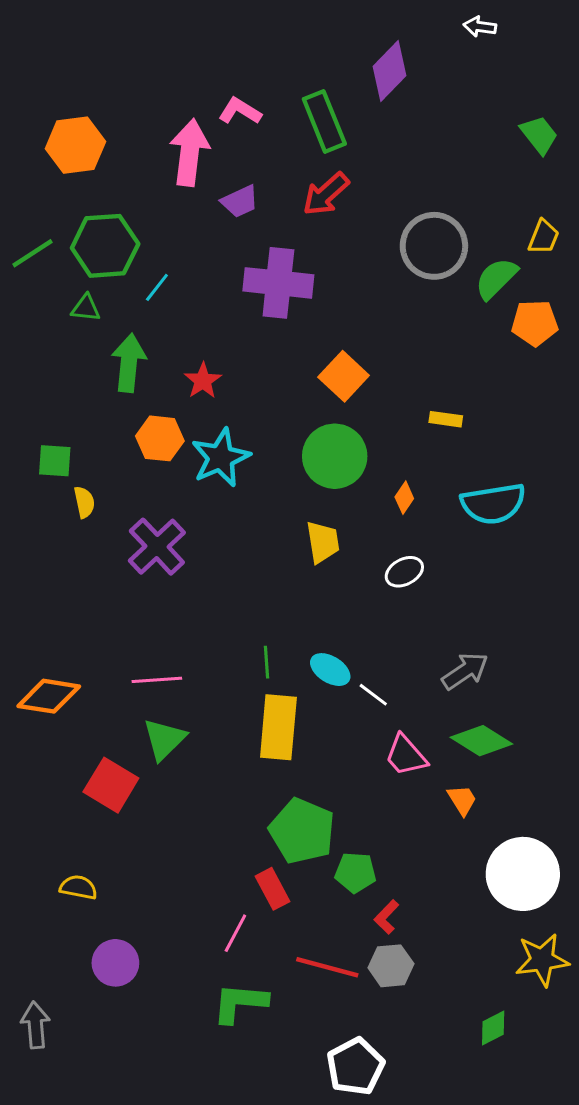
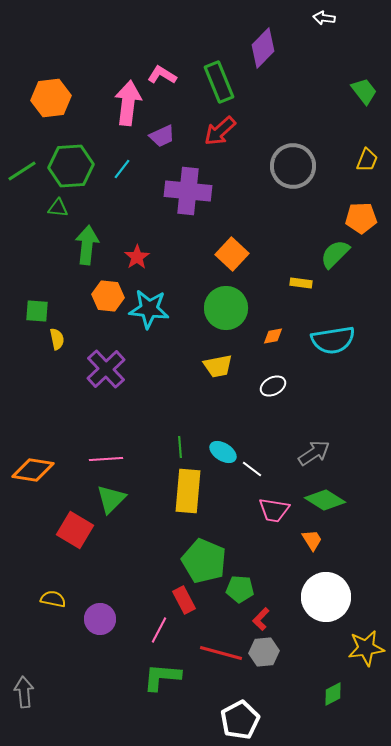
green semicircle: (496, 278) -> (335, 254), moved
cyan line: (157, 287) -> (122, 169), moved
cyan star: (221, 458) -> (149, 309), turned 30
orange diamond: (404, 498) -> (273, 336), turned 45
yellow trapezoid: (323, 542) -> (218, 366), turned 88
pink trapezoid: (406, 755) -> (274, 510), turned -40
white circle: (523, 874) -> (326, 597), moved
purple circle: (115, 963) -> (100, 619), moved

